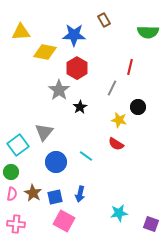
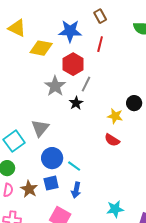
yellow triangle: (21, 32) -> (17, 28), turned 30
red line: (130, 67) -> (100, 44), moved
gray line: (112, 88) -> (86, 84), moved
cyan line: (86, 156) -> (74, 166), moved
blue square: (55, 197) -> (51, 183), moved

